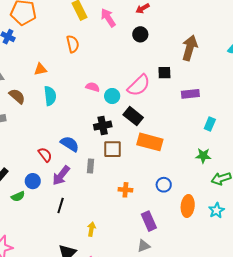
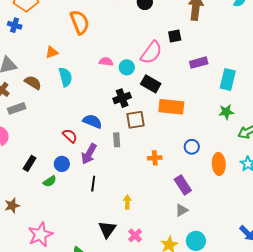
orange semicircle: (73, 44) -> (80, 22), size x1.4
purple rectangle: (190, 94) -> (199, 63), moved
cyan rectangle: (210, 124) -> (228, 79), size x1.5

